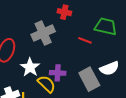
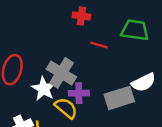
gray cross: (43, 33) -> (61, 73), moved, turned -30
red line: (85, 40) -> (99, 45), moved
gray rectangle: (89, 79) -> (119, 98), turned -75

